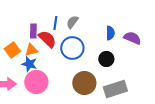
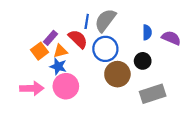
gray semicircle: (72, 22) -> (105, 20), size x1.6
purple rectangle: (33, 31) -> (50, 38), moved, turned 40
brown circle: (84, 83) -> (117, 74), moved

